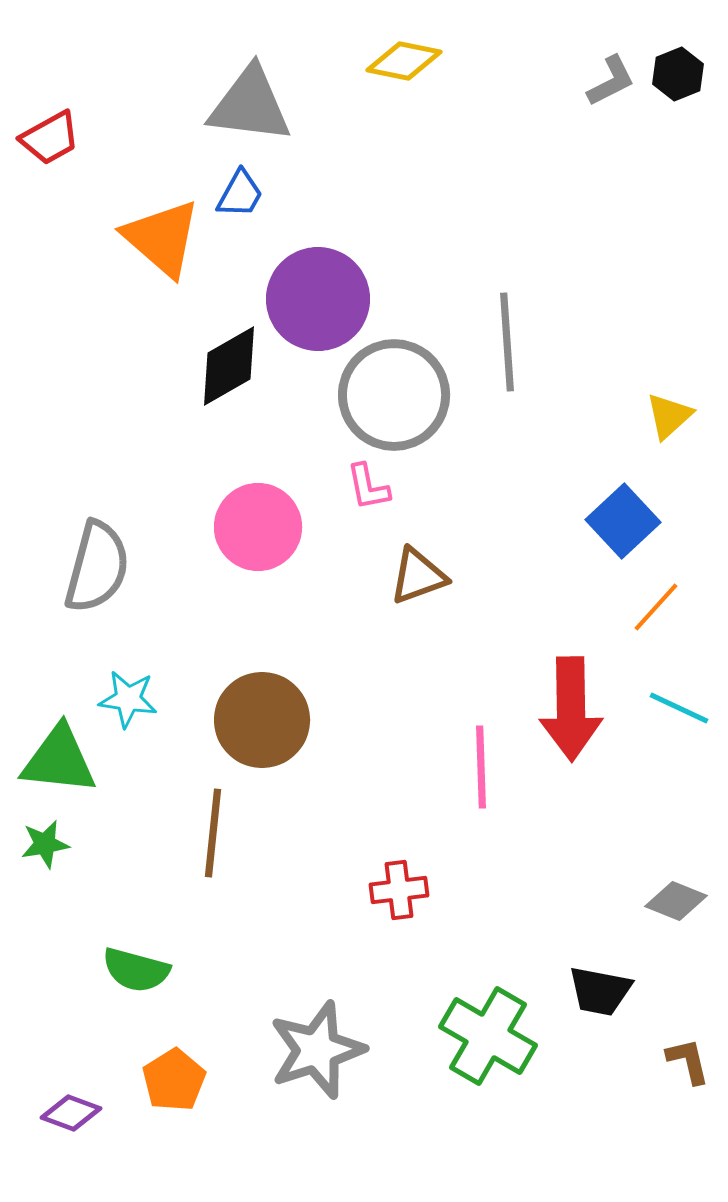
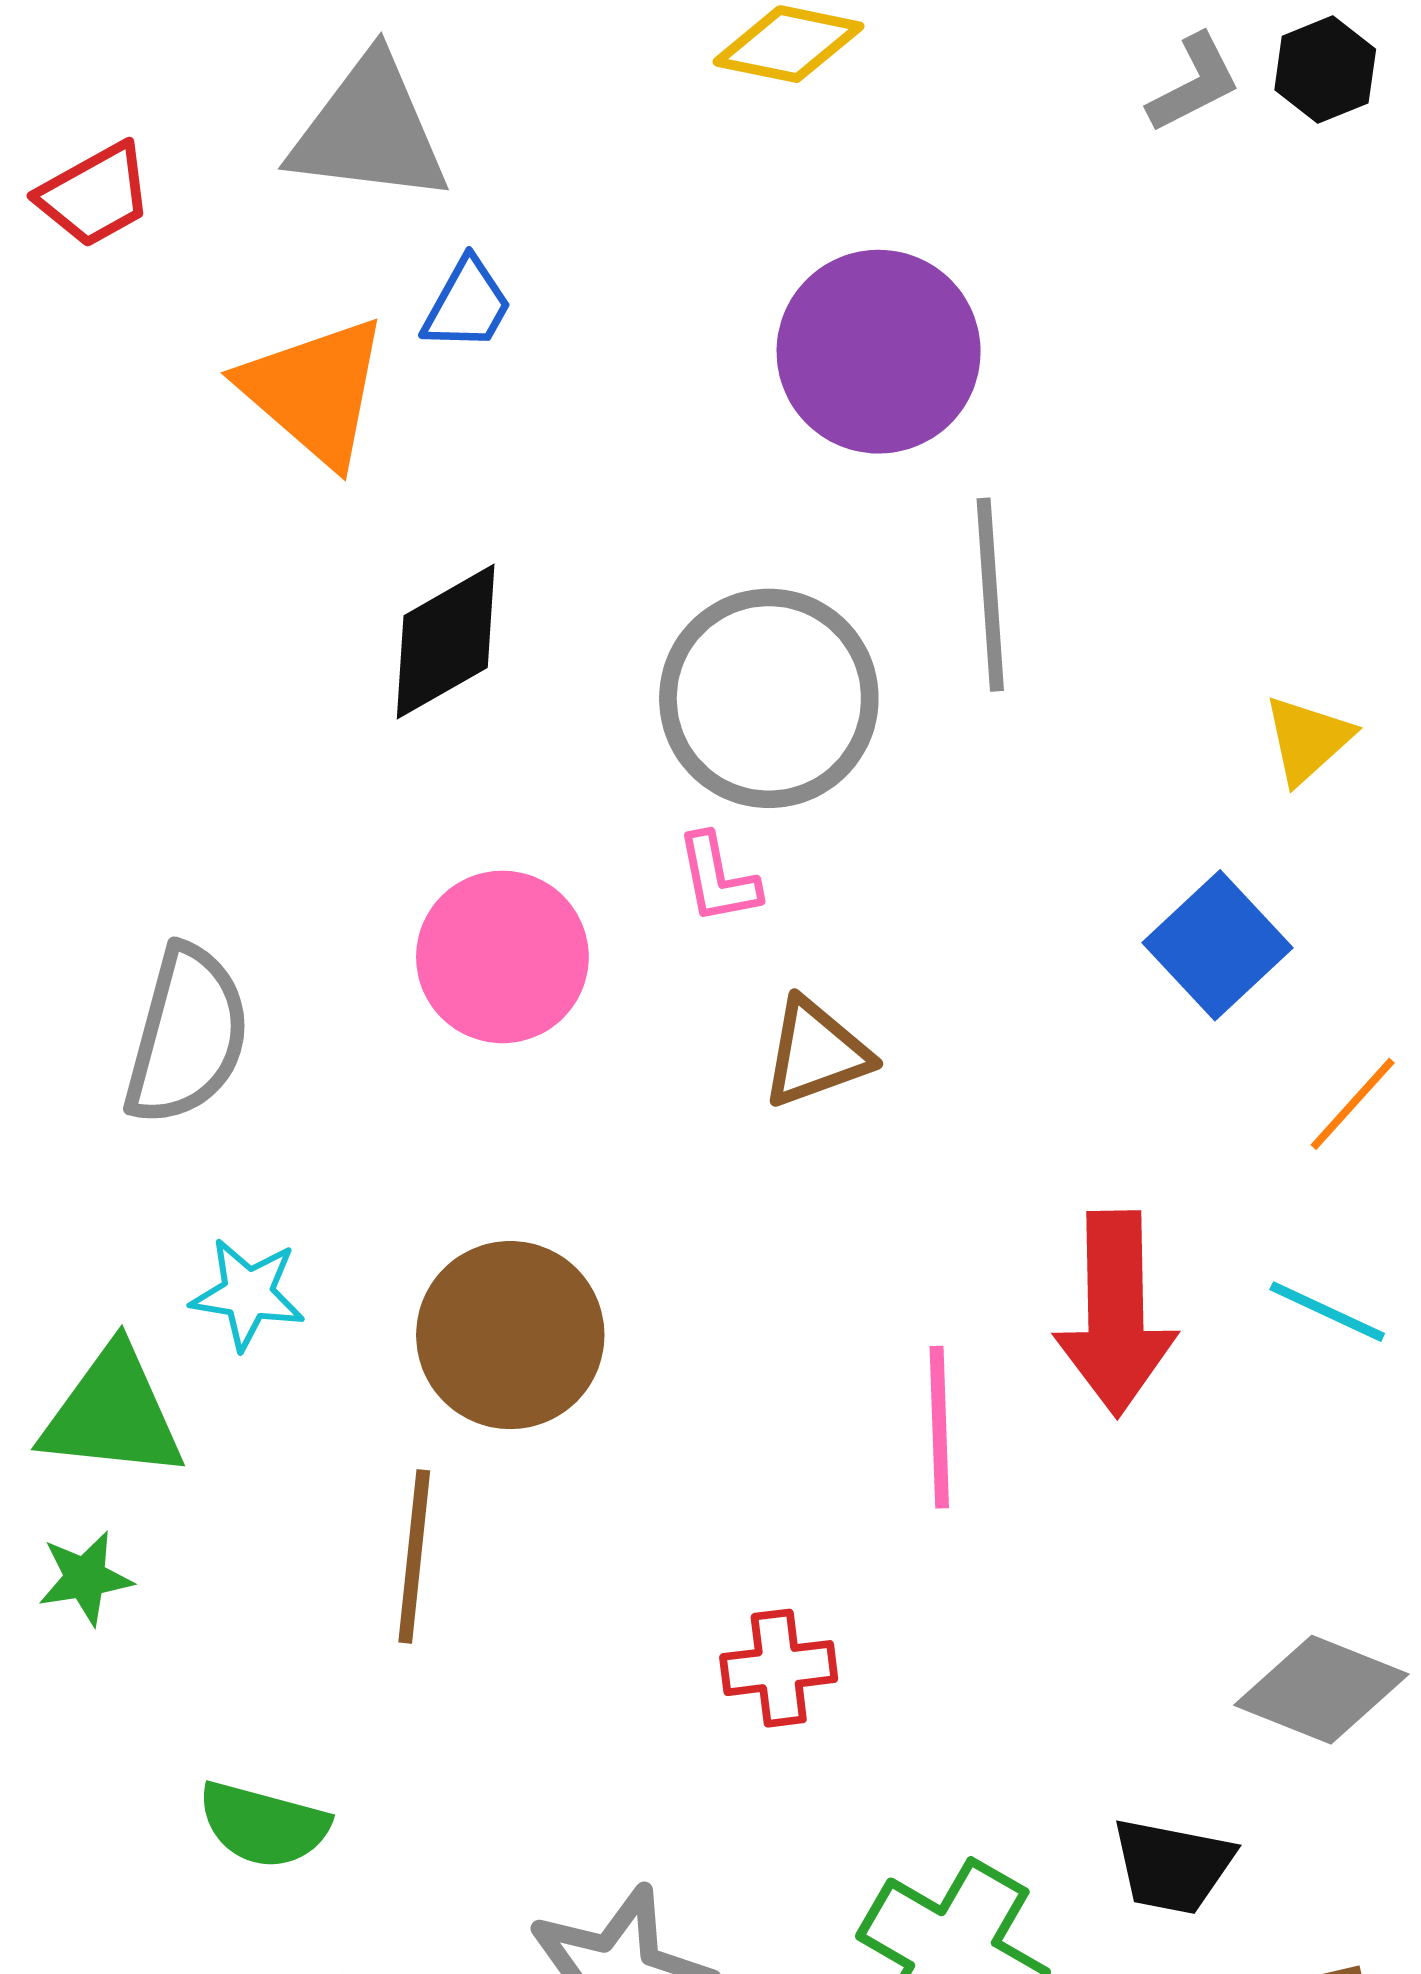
gray triangle: (250, 105) -> (369, 130), moved
purple circle: (318, 299) -> (879, 352), moved
orange line: (656, 607) -> (1353, 1104), moved
gray diamond: (676, 901) -> (1321, 1690), size x1.4

